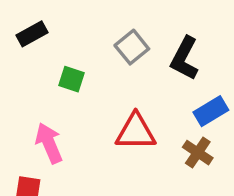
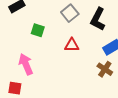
red triangle: (136, 132) -> (72, 45), moved, size x0.7

